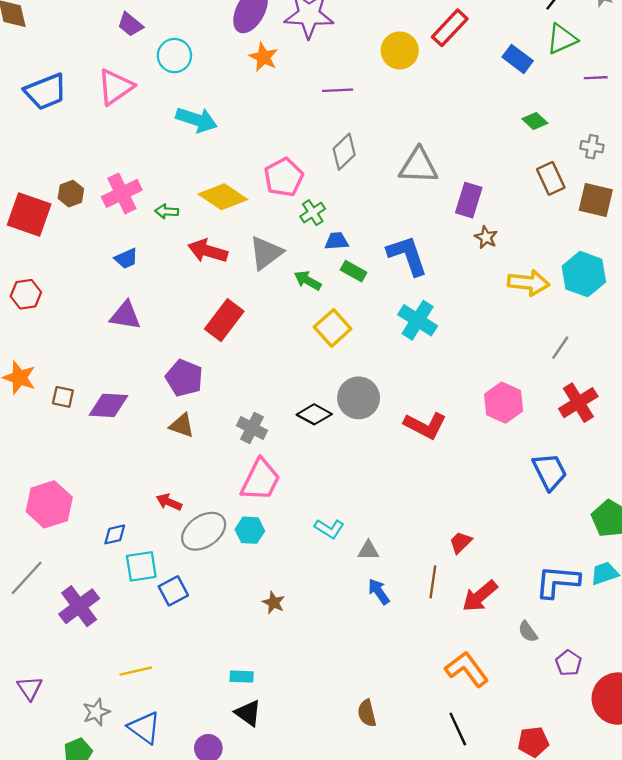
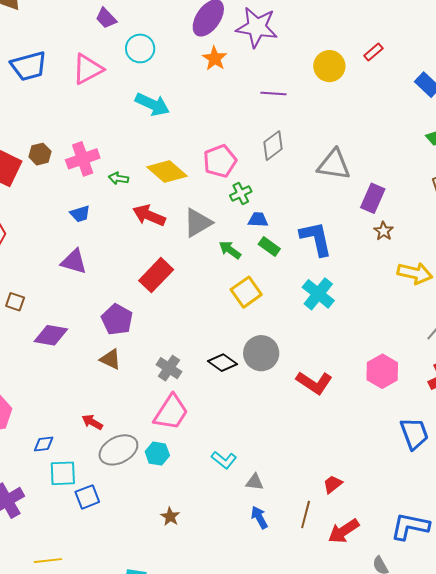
red rectangle: (450, 28) -> (373, 52), size x0.6
brown square: (63, 397) -> (15, 302), moved

